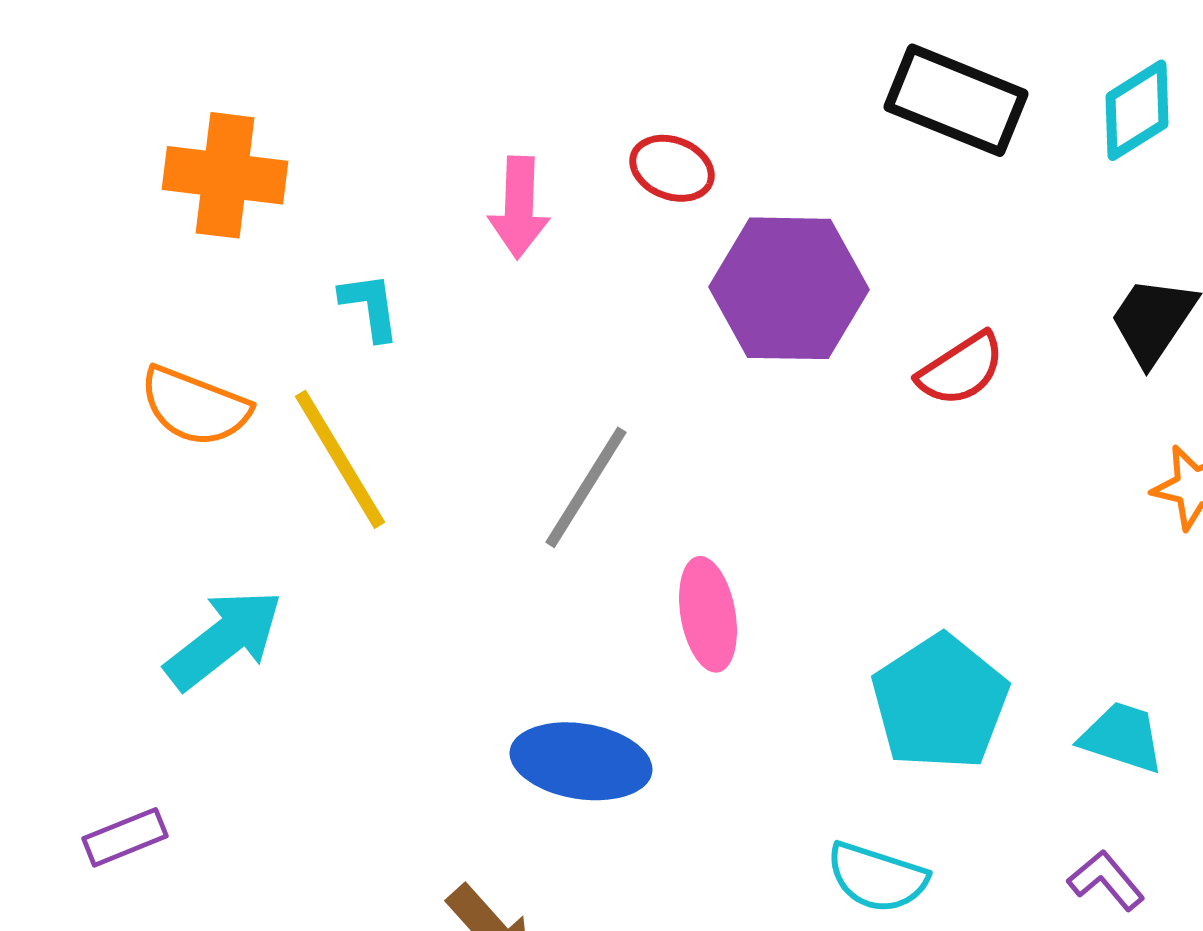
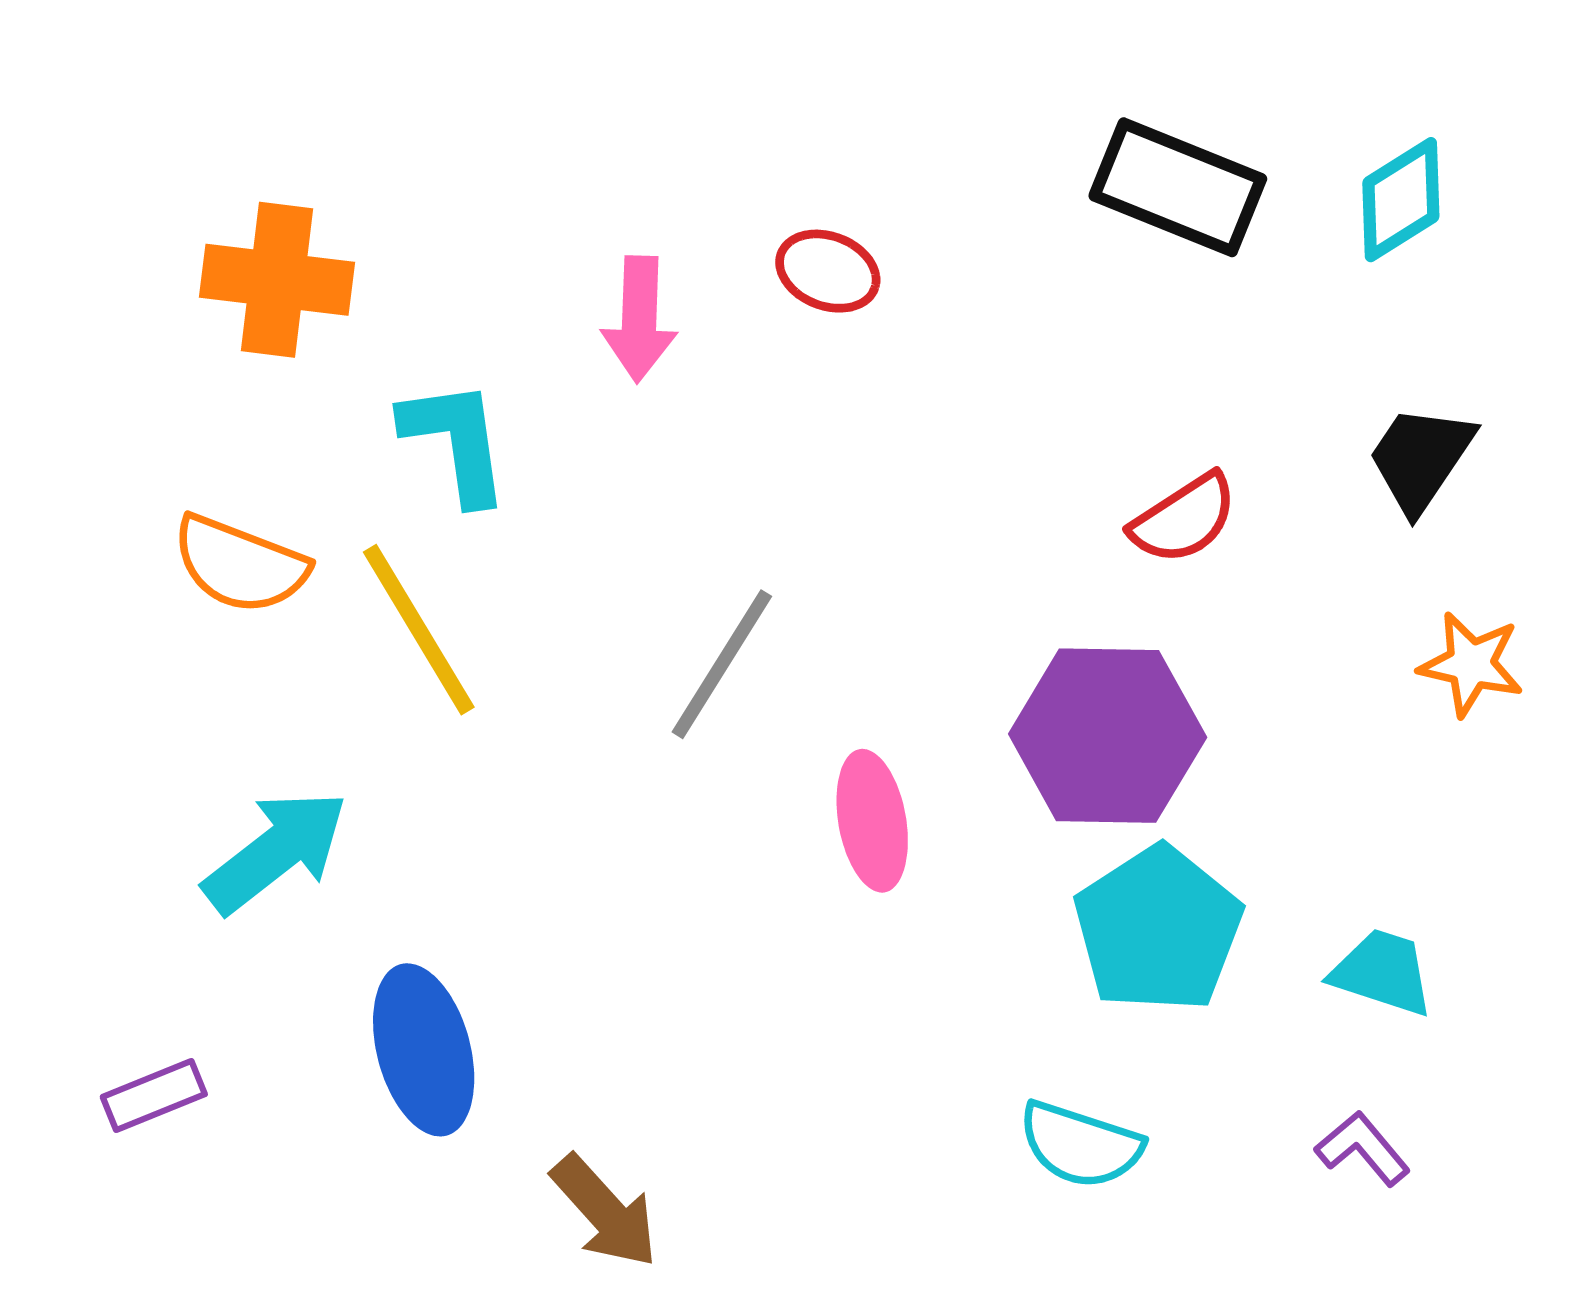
purple hexagon: (789, 288) -> (1108, 736), moved
cyan L-shape: (370, 306) -> (456, 441), size x1.5
blue ellipse: (581, 761) -> (424, 1050), moved, turned 66

